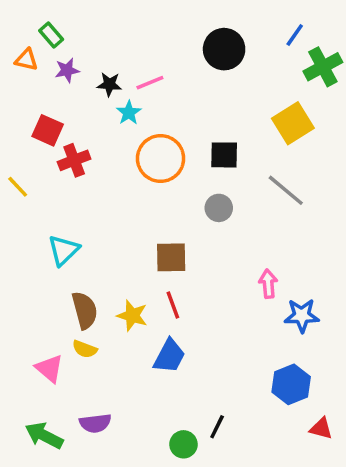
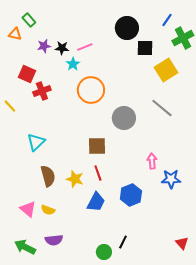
purple star: (67, 70) -> (44, 46), moved
black square: (224, 155) -> (145, 48), moved
gray circle: (219, 208) -> (124, 118), size x1.5
yellow semicircle: (85, 349) -> (48, 210), moved
blue hexagon: (291, 384) -> (131, 195), moved
red triangle: (321, 428) -> (182, 243), turned 32

